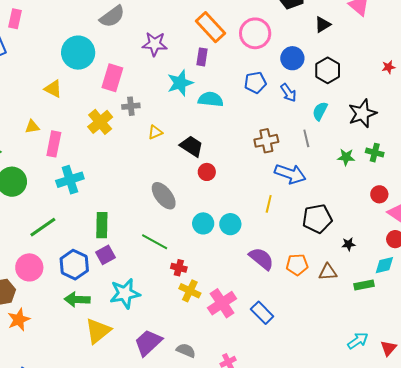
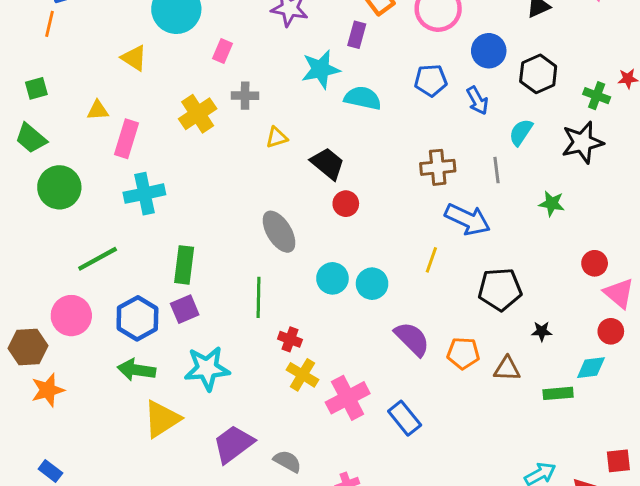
pink rectangle: (112, 78) -> (222, 51), size x0.6
green cross: (375, 153) -> (597, 96), moved
green line: (155, 242) -> (259, 297), turned 56

